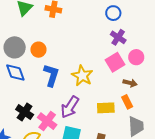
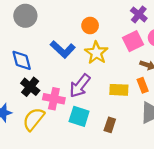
orange circle: (38, 50) -> (90, 25), moved
blue diamond: (15, 73) -> (22, 60), moved
blue L-shape: (51, 75) -> (63, 49), turned 110
pink cross: (47, 121) -> (54, 99), turned -30

